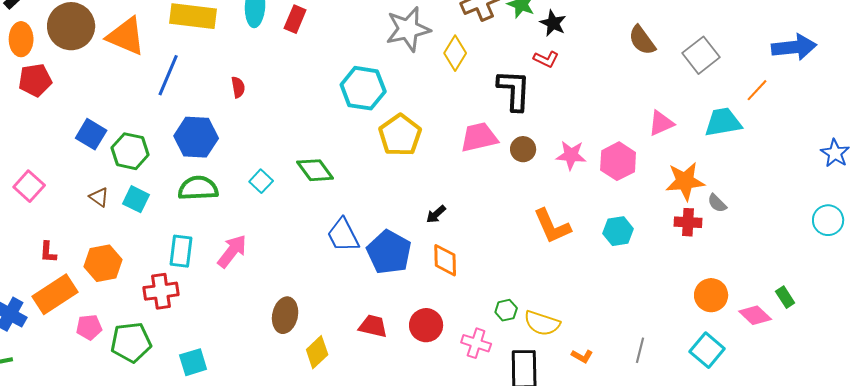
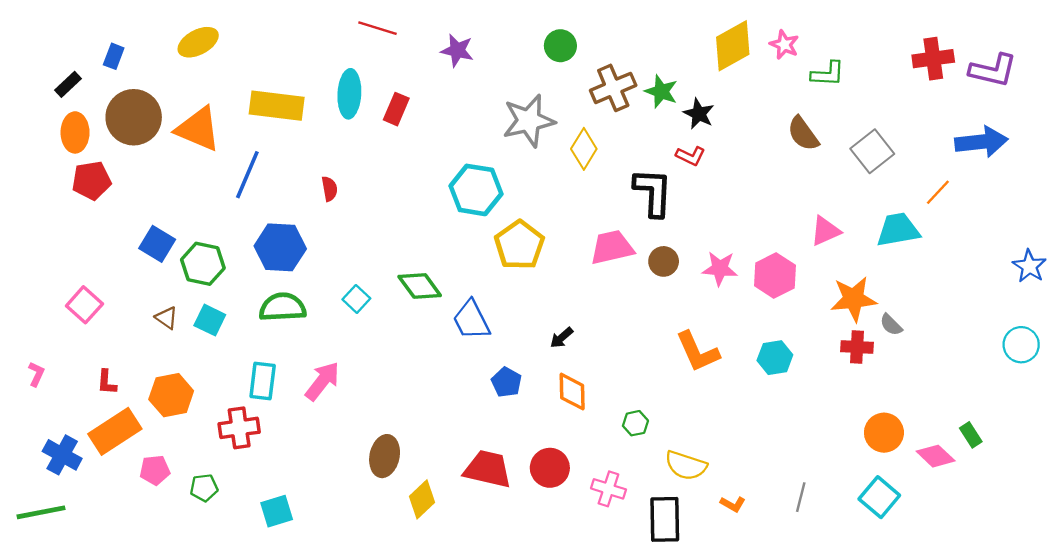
blue trapezoid: (343, 235) -> (471, 320), moved
blue pentagon: (389, 252) -> (506, 382), size x0.6
green hexagon: (506, 310) -> (635, 423), moved
red trapezoid: (373, 326) -> (488, 469), size x1.4
green pentagon: (131, 342) -> (204, 488), size x0.6

